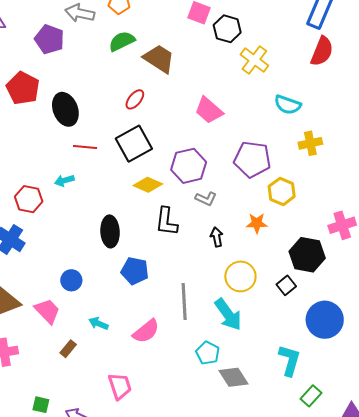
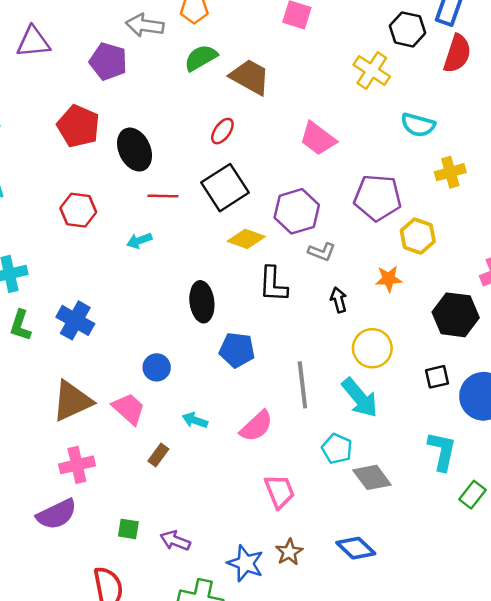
black hexagon: (227, 29) -> (407, 29), moved
red hexagon: (29, 199) -> (78, 210), moved
black square: (286, 285) -> (437, 377), moved, turned 30
pink trapezoid: (120, 386) -> (280, 491), moved

